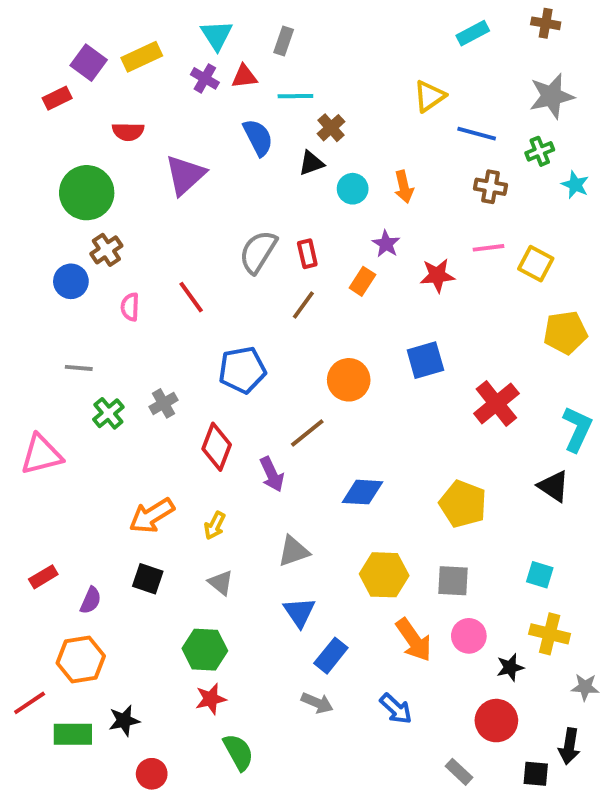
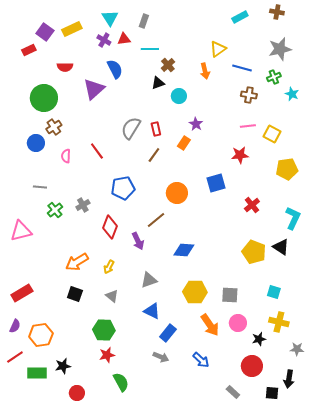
blue semicircle: (258, 138) -> (115, 69), moved
orange arrow: (404, 187) -> (205, 71), moved
red star: (437, 275) -> (240, 155), moved
red cross: (496, 403) -> (252, 205), size x0.7
yellow pentagon: (463, 504) -> (254, 252), moved
red rectangle: (43, 577) -> (22, 293), size x1.5
purple semicircle: (91, 600) -> (15, 326), moved
blue triangle: (299, 612) -> (152, 311), turned -30

